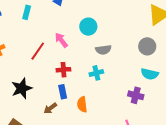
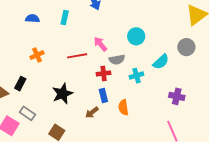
cyan circle: (88, 27) -> (136, 36), moved
gray semicircle: (103, 50) -> (117, 60), moved
red line: (38, 51) -> (77, 56), turned 48
cyan semicircle: (150, 74) -> (161, 62), moved, turned -54

